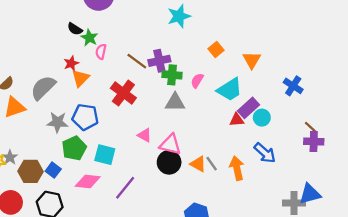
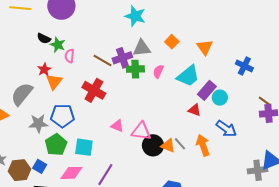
cyan star: (179, 16) -> (135, 16), turned -30
gray triangle: (175, 102) -> (142, 48), moved
red triangle: (237, 120) -> (195, 110), moved, turned 32
black circle: (169, 162) -> (153, 145), moved

